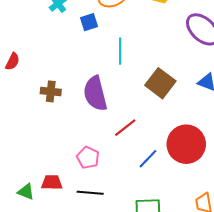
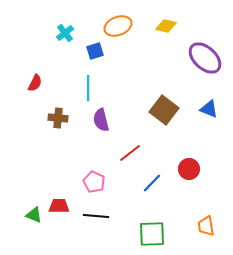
cyan line: (120, 51) -> (88, 88), moved
red semicircle: (13, 61) -> (35, 83), moved
purple semicircle: (95, 94) -> (101, 120), size x0.7
red circle: (186, 144) -> (189, 169), size x0.6

